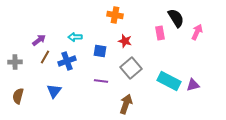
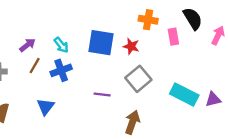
orange cross: (115, 15) -> (148, 20), moved
cyan arrow: (75, 37) -> (61, 45), moved, turned -128
blue square: (100, 51) -> (101, 43), moved, size x1.6

